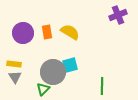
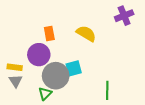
yellow semicircle: (70, 32) -> (86, 34), moved
purple circle: (23, 33) -> (39, 55), moved

